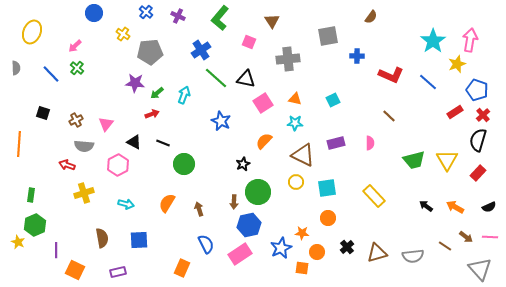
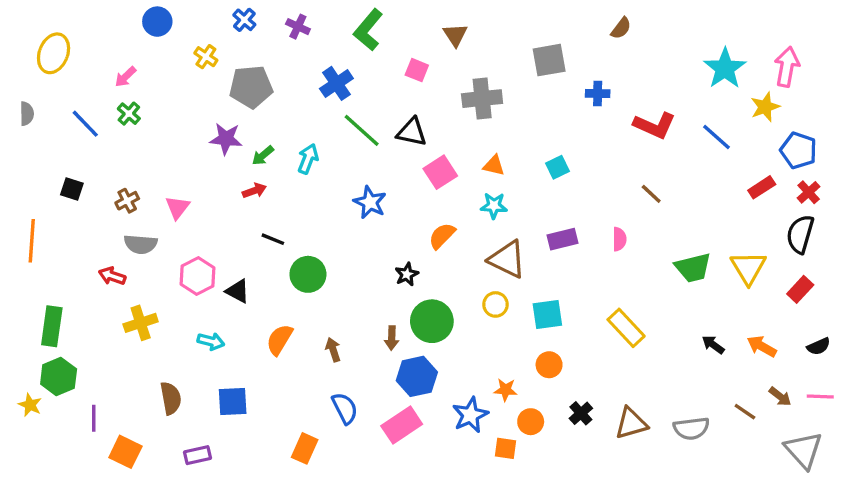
black triangle: (134, 142) -> (238, 291), moved
green rectangle: (31, 195) -> (52, 326), size x1.6

